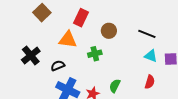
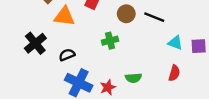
black line: (147, 34) -> (154, 17), moved
orange triangle: (68, 40) -> (64, 16), moved
green semicircle: (115, 86) -> (133, 78), turned -120

